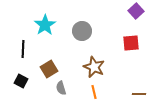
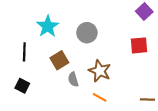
brown square: (49, 69) -> (59, 60), moved
gray semicircle: (61, 88) -> (73, 79), moved
orange line: (94, 92) -> (100, 97), turned -48

